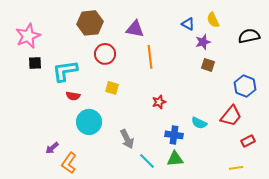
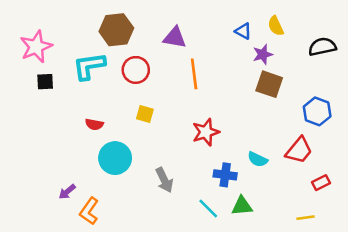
brown square: (208, 65) -> (269, 84), size x1.5
cyan L-shape: (65, 71) -> (89, 66), moved
red star: (159, 102) -> (206, 132), size x1.5
green triangle: (175, 159) -> (242, 206), moved
cyan line: (147, 161) -> (208, 209), moved

